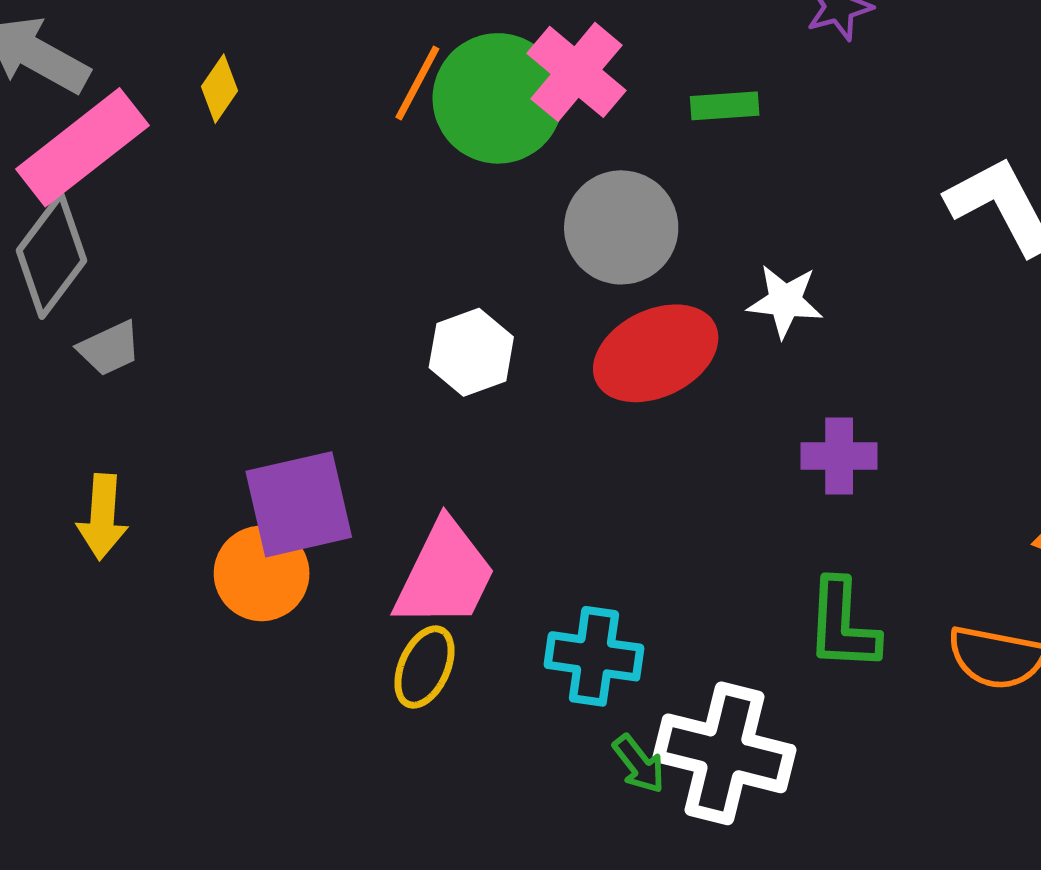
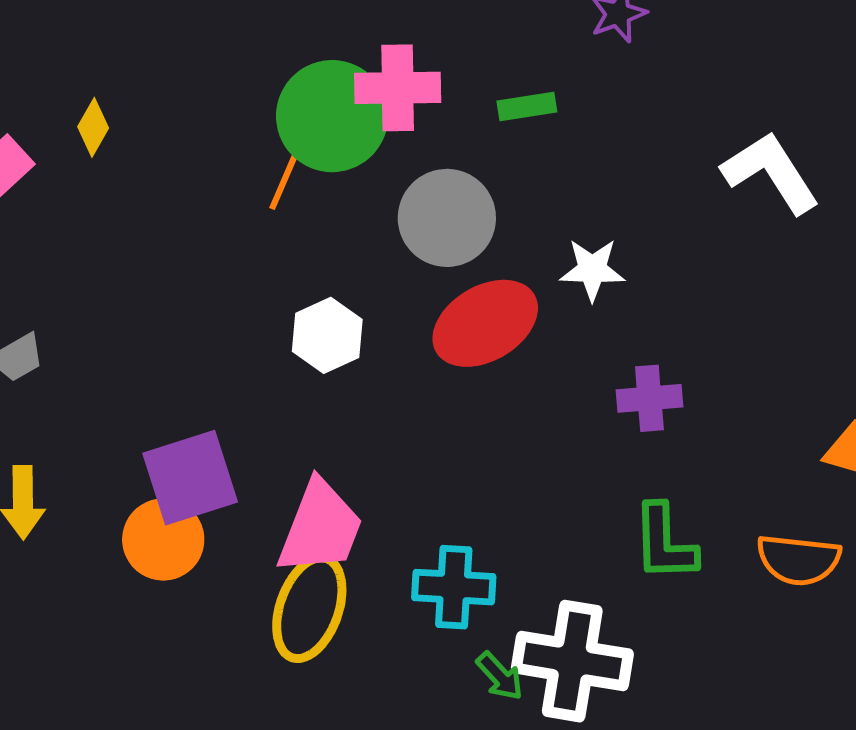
pink cross: (577, 72) -> (398, 88), turned -36
orange line: (417, 83) -> (286, 177), moved
yellow ellipse: (424, 667) -> (309, 608), size x1.5

